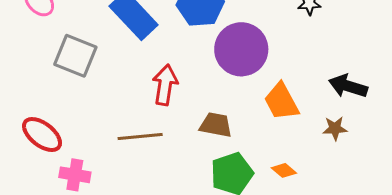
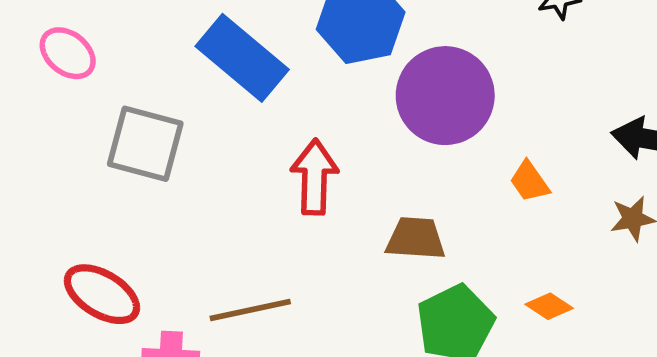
orange trapezoid: (281, 102) -> (530, 182), size x0.6
brown line: (140, 136) -> (250, 310), moved

